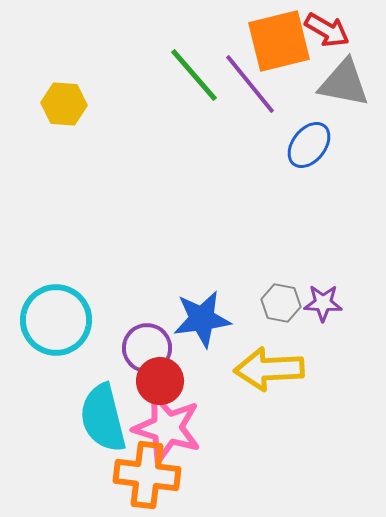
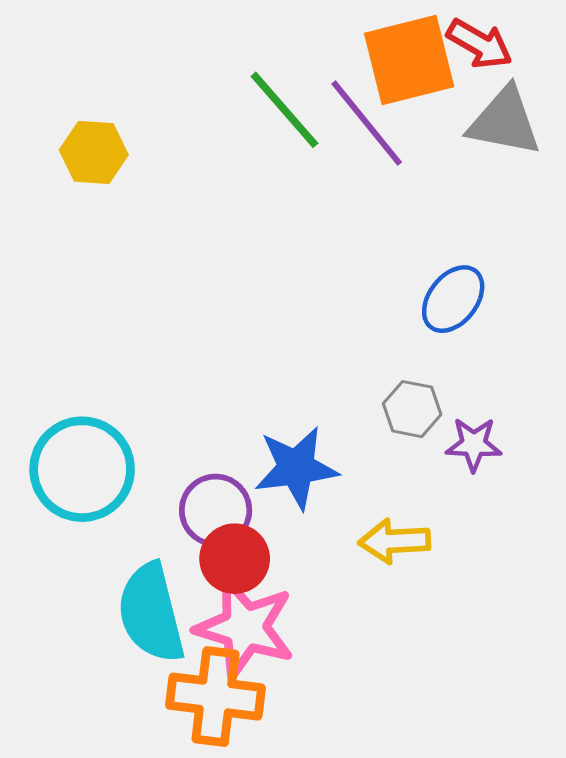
blue ellipse: (309, 145) -> (453, 299), moved
gray hexagon: (281, 303) -> (412, 409), moved
yellow arrow: (269, 369) -> (394, 541), size x0.7

